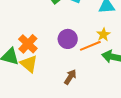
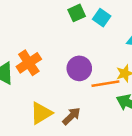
yellow triangle: (29, 64) -> (41, 113), moved, turned 36

